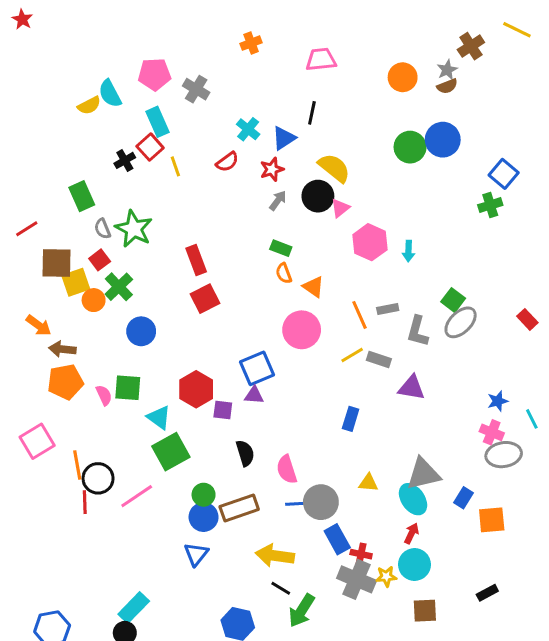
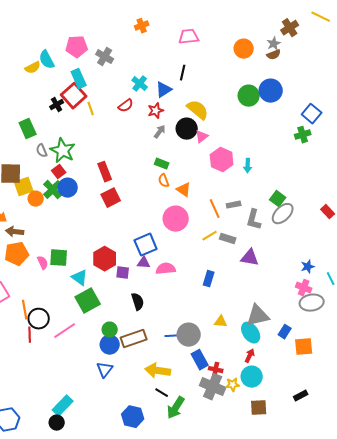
red square: (150, 147) -> (74, 96), size x1.4
red square: (100, 260) -> (59, 172), moved
blue circle: (141, 331) -> (68, 188), moved
pink semicircle: (287, 469) -> (166, 269), moved, turned 102

